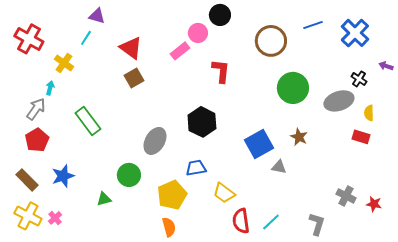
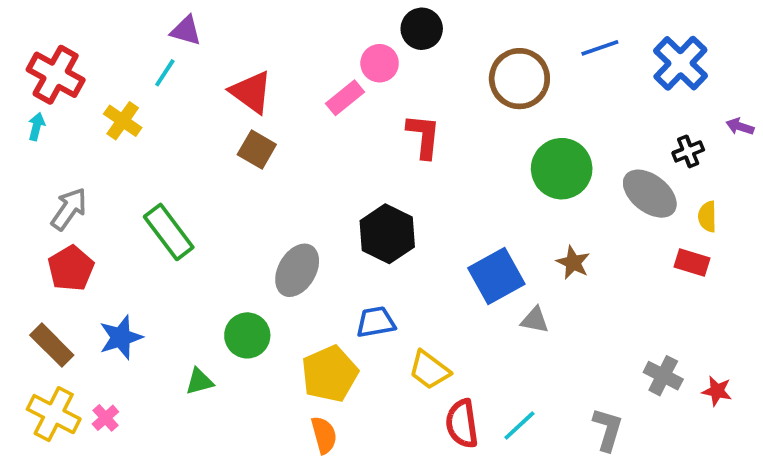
brown square: (134, 78) -> (257, 150), turned -30
black cross: (359, 79) -> (688, 151), turned 35
cyan arrow: (50, 88) -> (36, 126), moved
gray ellipse: (339, 101) -> (650, 194), turned 56

